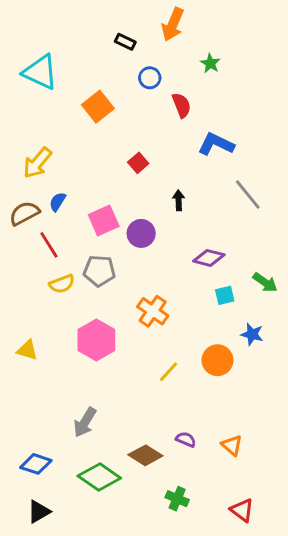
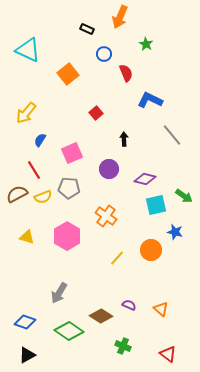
brown semicircle: (24, 213) -> (17, 194), moved
purple circle: (141, 233) -> (109, 169), moved
cyan square: (225, 295) -> (156, 205), size x1.5
yellow triangle: (27, 350) -> (27, 237), moved

